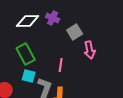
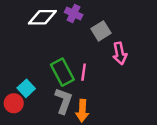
green rectangle: (26, 54) -> (62, 72), moved
cyan square: (29, 76) -> (26, 88), moved, turned 32

